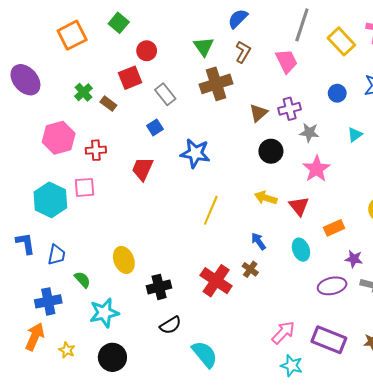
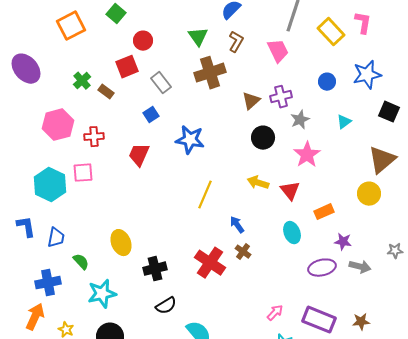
gray star: (309, 133) -> (300, 120), turned -30
blue arrow: (258, 241) -> (237, 225), moved
pink arrow: (283, 332) -> (275, 313), size x0.7

